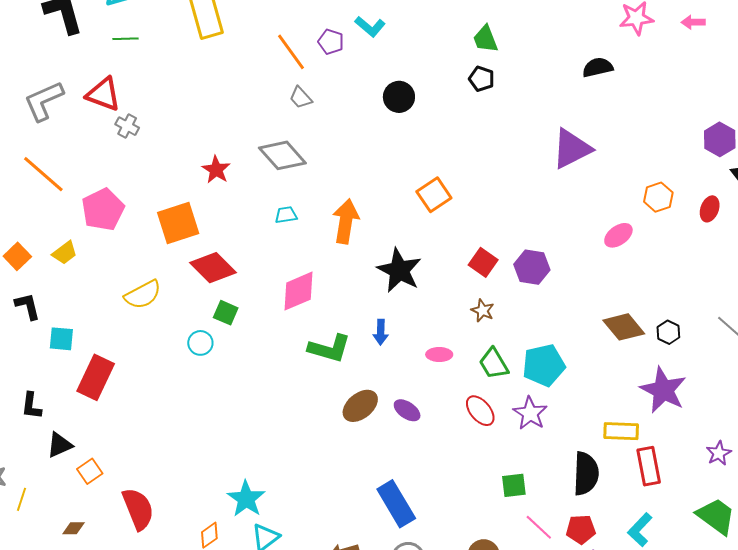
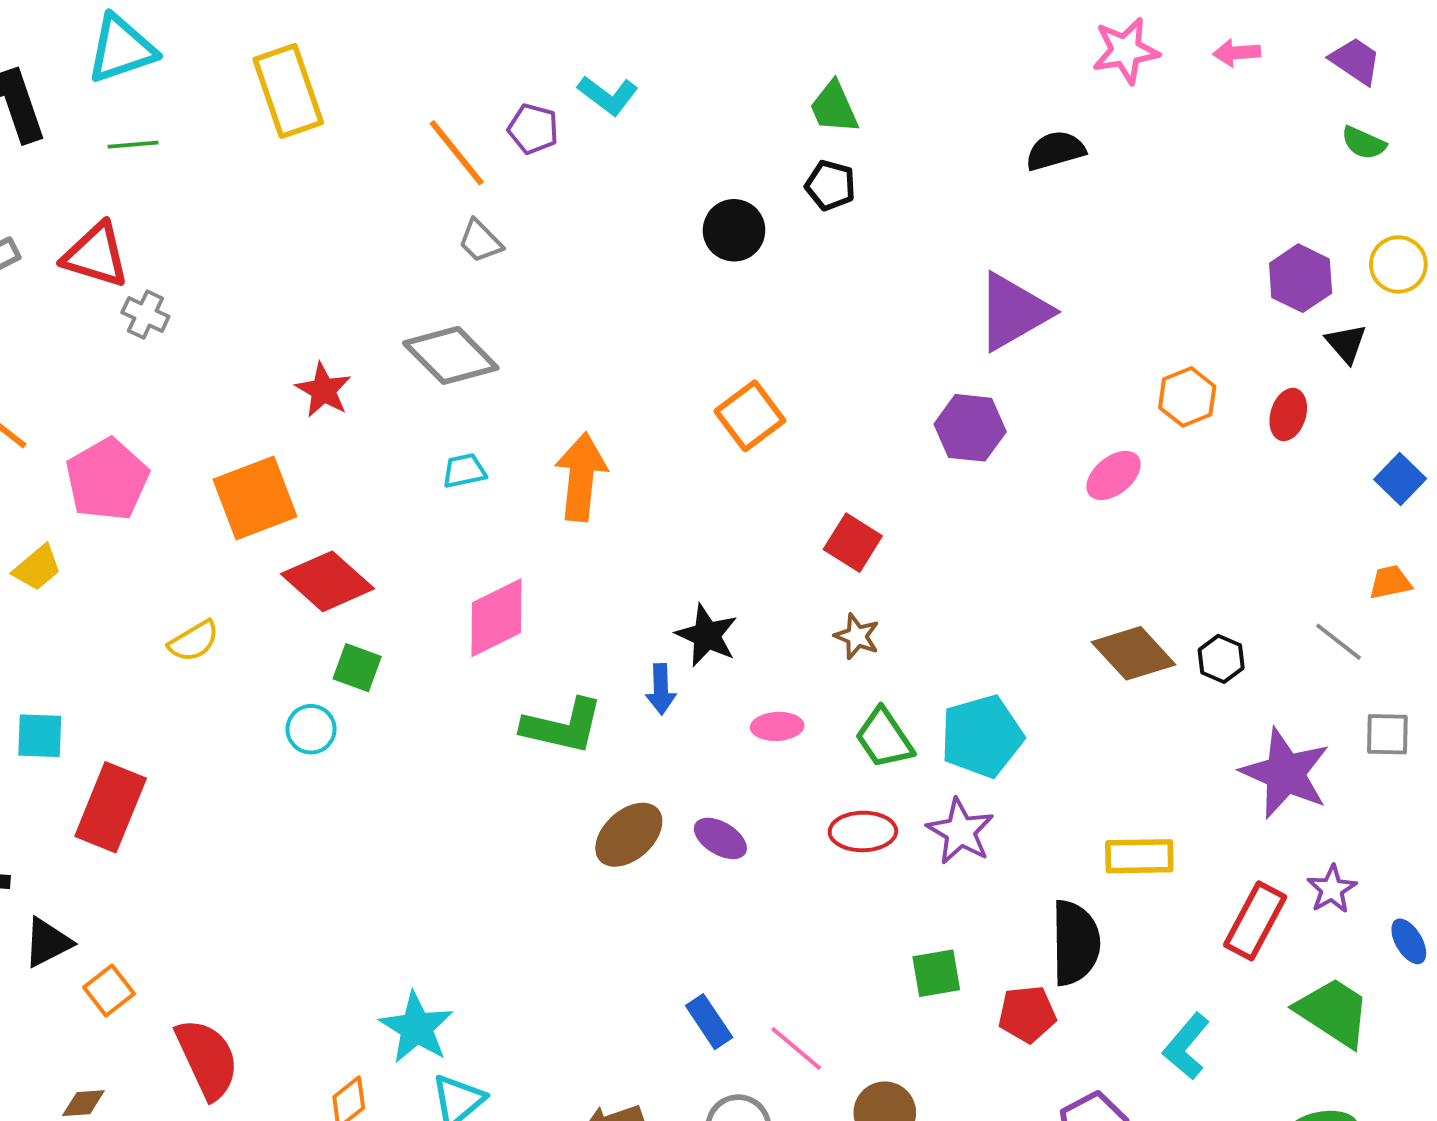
black circle: (399, 97) -> (734, 230), moved
purple hexagon: (532, 267) -> (970, 428), moved
black star: (399, 270) -> (707, 635), moved, size x0.7
yellow semicircle: (143, 295) -> (194, 641), size x0.7
purple star: (663, 390) -> (1285, 773), moved
red ellipse: (480, 411) -> (863, 831), turned -48
red rectangle: (649, 466) -> (1255, 921), moved, turned 42
blue rectangle: (396, 504) -> (709, 1022), size x0.6
pink line: (539, 527) -> (796, 1049), moved
red pentagon: (581, 529) -> (1027, 1014), moved

